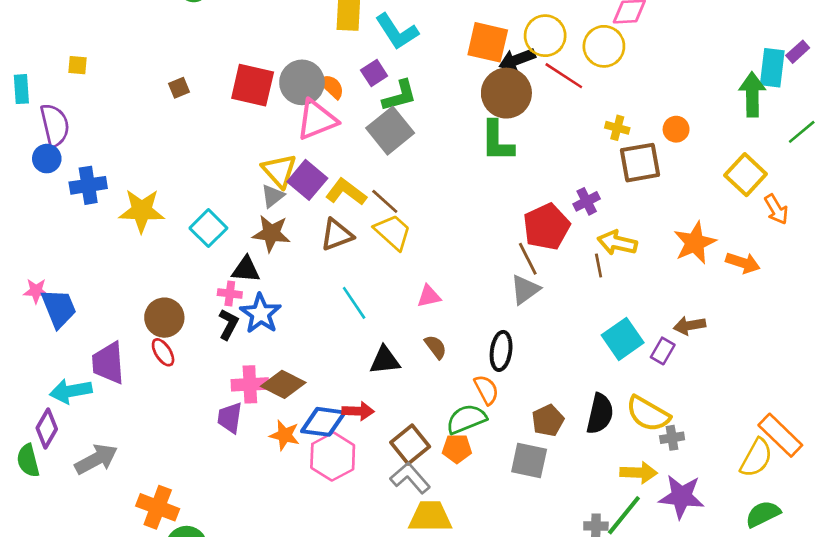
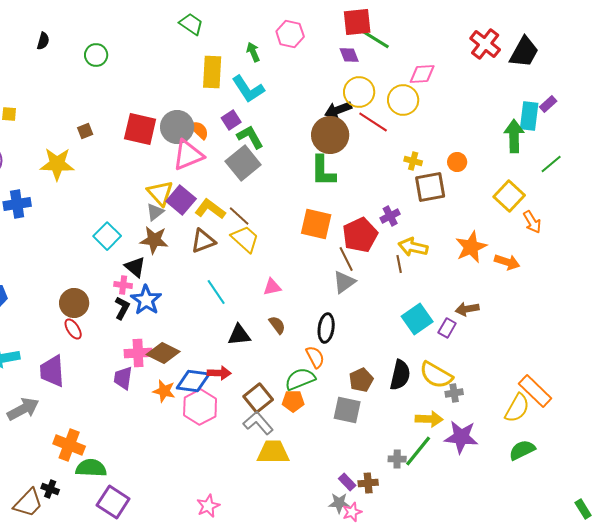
orange square: (488, 42) -> (316, 224), moved
green L-shape: (399, 96) -> (250, 137), turned -104
yellow star: (142, 211) -> (57, 164), moved
black triangle: (246, 269) -> (135, 267), turned 35
purple trapezoid: (108, 363) -> (52, 371), moved

